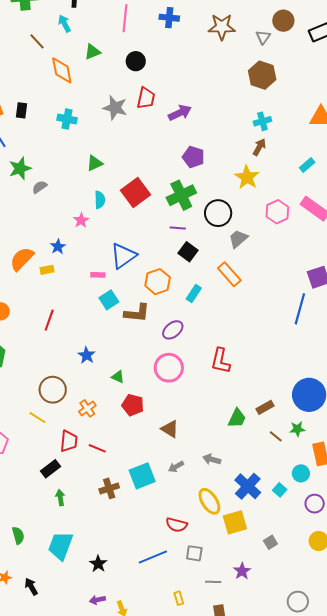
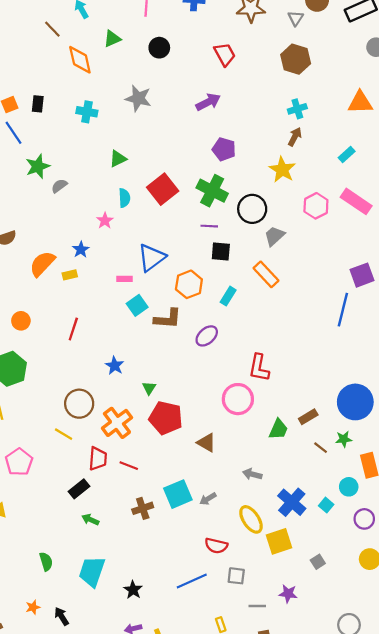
red trapezoid: (146, 98) -> (225, 54), moved, turned -40
green cross: (181, 195) -> (212, 191), turned -36
black square: (188, 252) -> (221, 251), turned -30
pink circle: (169, 368) -> (238, 399), moved
green triangle: (118, 377) -> (149, 388), turned 40
red pentagon: (133, 405) -> (166, 418), size x1.4
orange cross: (87, 408) -> (117, 423), size x1.6
gray arrow: (176, 467) -> (208, 499), moved
green arrow: (60, 498) -> (90, 520), turned -56
purple star: (242, 571) -> (288, 594), turned -30

